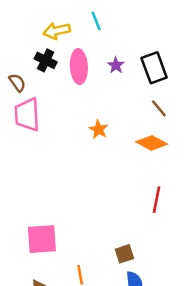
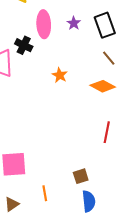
black cross: (46, 60) -> (24, 45), moved

